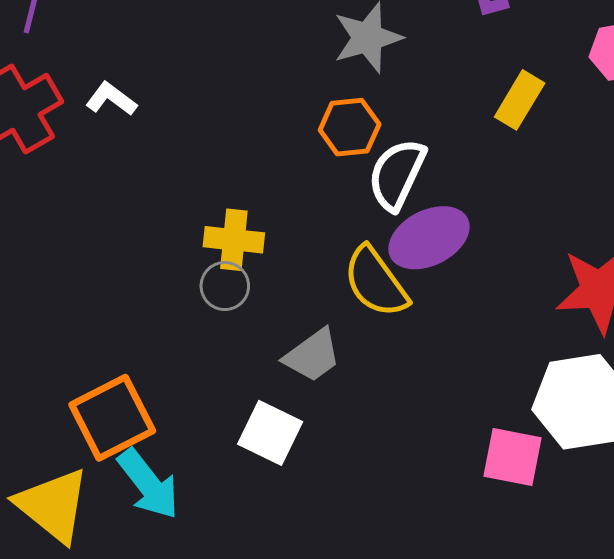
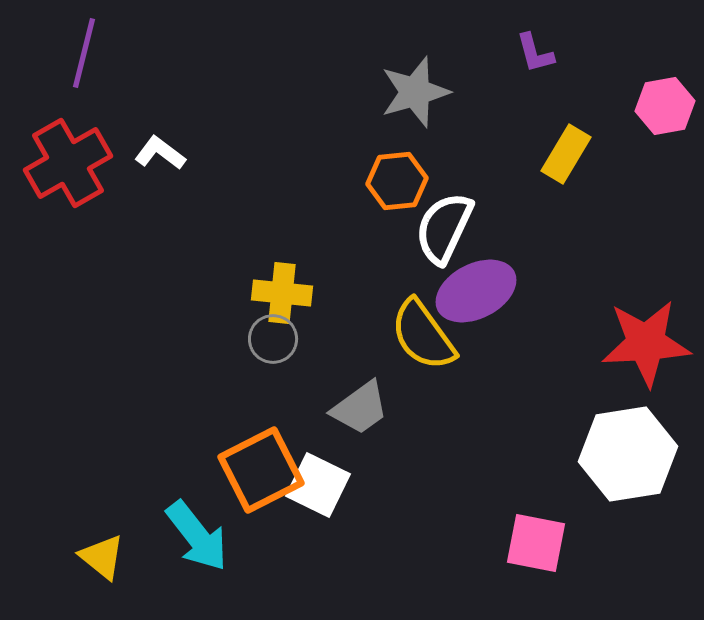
orange square: (112, 418) -> (261, 470), moved
pink square: (512, 457) -> (536, 543), moved
yellow triangle: (53, 505) -> (102, 557), size x0.6

